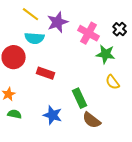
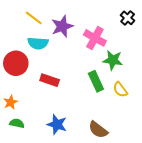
black cross: (120, 29) -> (128, 18), moved
green rectangle: (80, 98) -> (96, 81), moved

